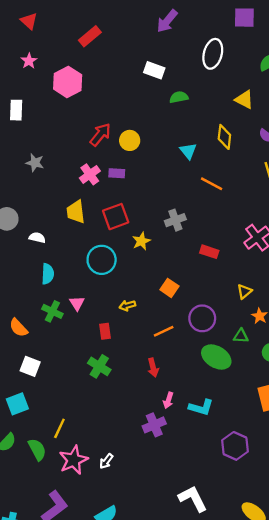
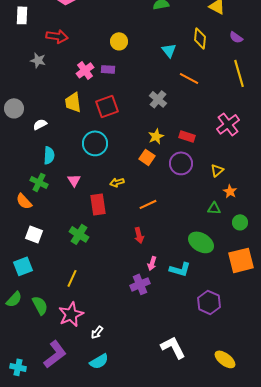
red arrow: (100, 135) -> (57, 36), moved, turned 60
gray cross: (175, 220) -> (158, 99), moved, turned -30
white semicircle: (37, 238) -> (40, 124), turned -40
yellow star: (141, 241) -> (156, 136), moved
orange square: (169, 288) -> (147, 157), moved
green cross: (52, 311) -> (39, 182), moved
purple circle: (202, 318) -> (181, 163), moved
red rectangle: (105, 331) -> (98, 204), size x1.5
green ellipse: (216, 357) -> (201, 242), moved
green cross: (99, 366) -> (79, 234), moved
yellow line: (59, 428) -> (72, 278), moved
white arrow: (106, 461) -> (97, 332), moved

